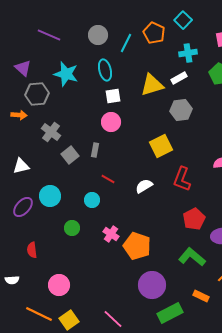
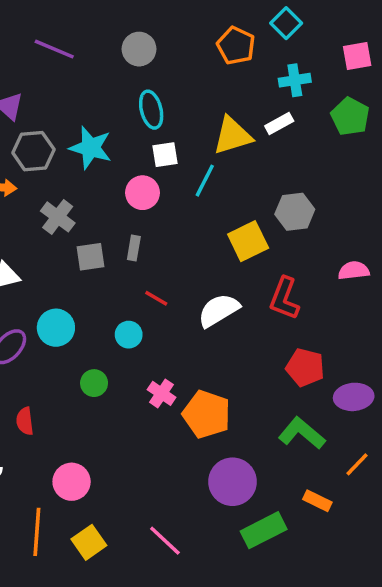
cyan line: (126, 43) -> (205, 181), moved
cyan star: (66, 74) -> (91, 148), moved
gray hexagon: (181, 110) -> (295, 212), moved
pink circle: (111, 122) -> (142, 193), moved
gray square: (70, 155) -> (91, 257), turned 30
white semicircle: (144, 186) -> (219, 310), size x1.4
red pentagon: (194, 219) -> (305, 367), turned -30
orange line: (39, 314) -> (37, 532), turned 68

